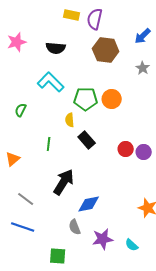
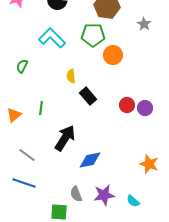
green pentagon: (86, 99) -> (93, 35), moved
green line: (49, 144) -> (41, 108), moved
gray semicircle: (75, 227) -> (76, 194), moved

